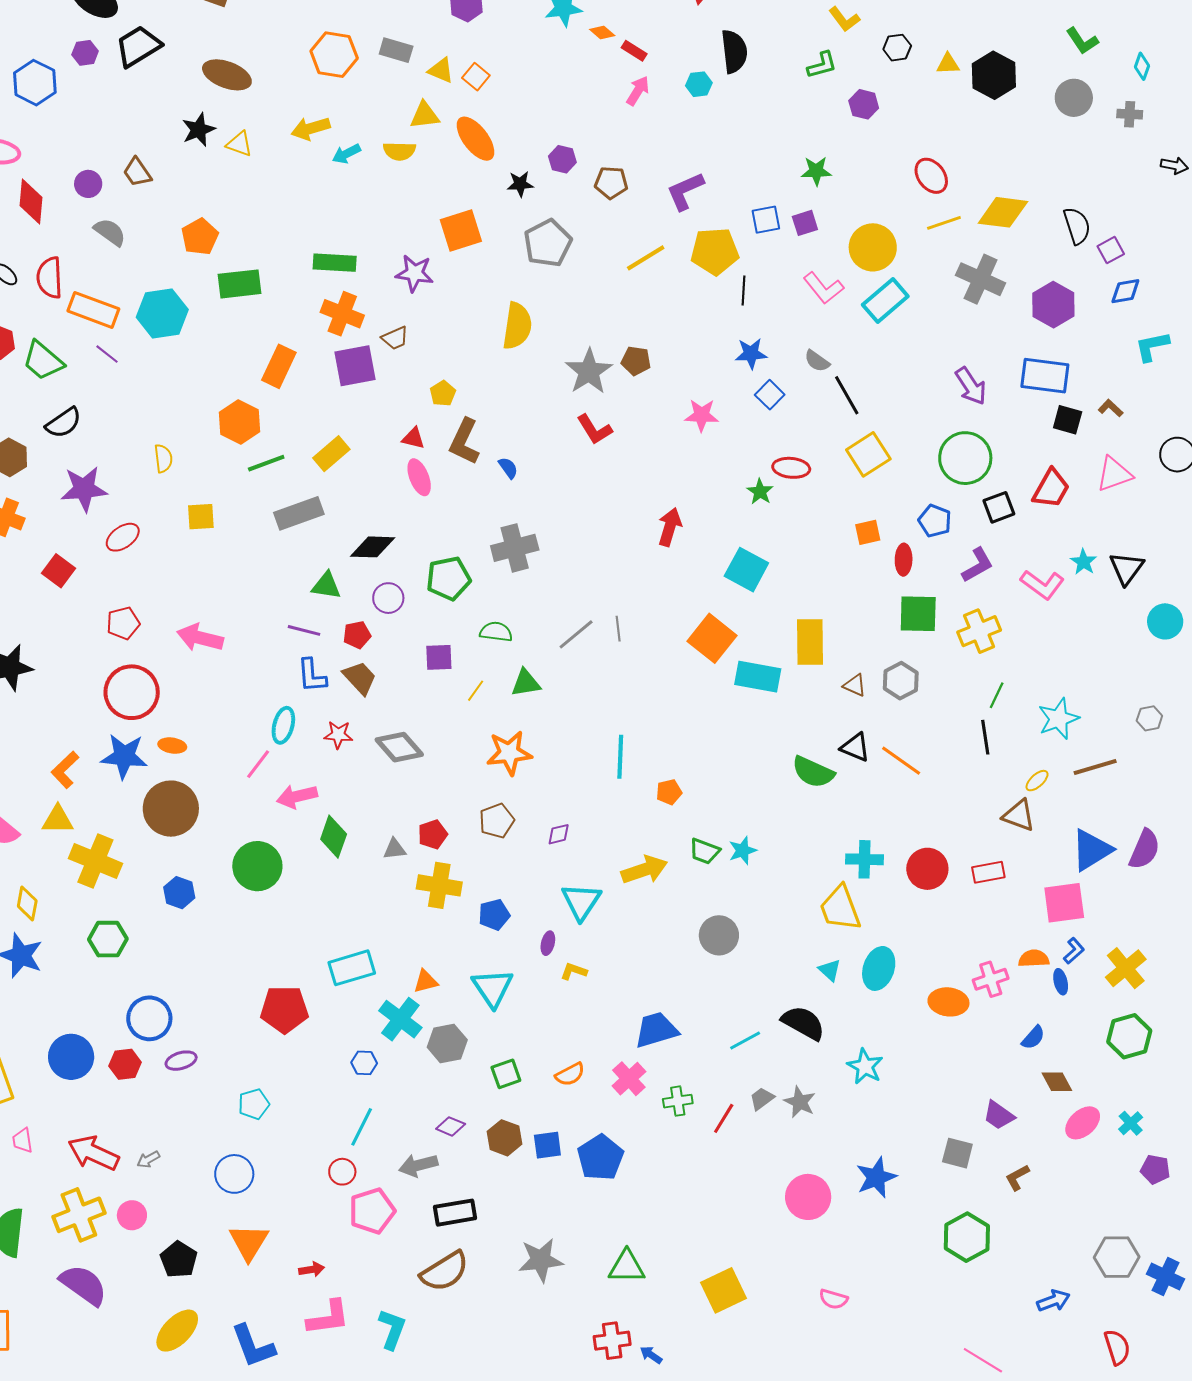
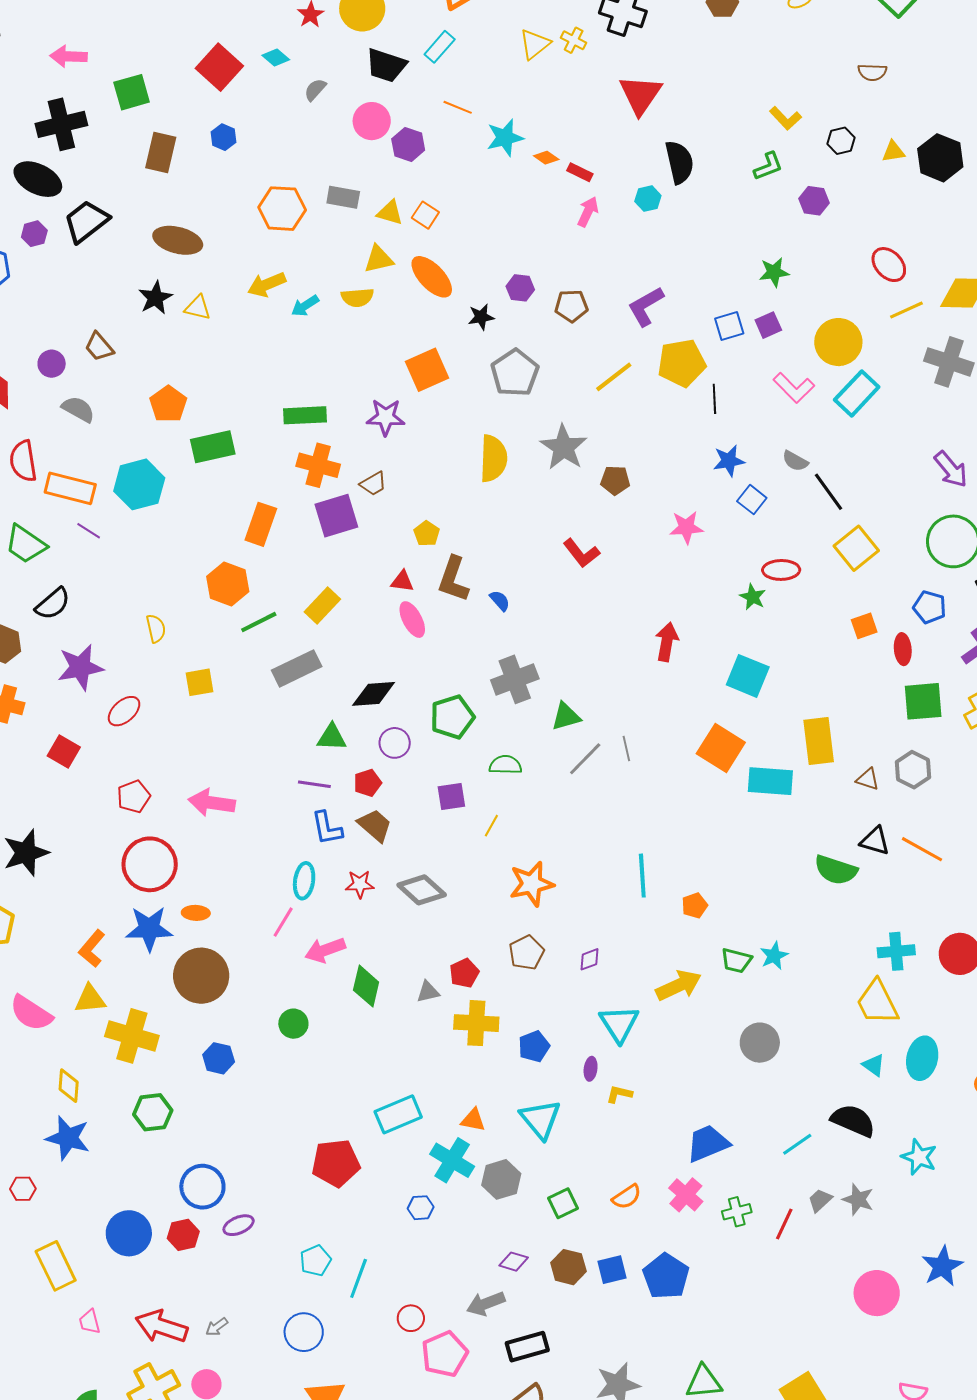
gray star: (589, 371) -> (564, 447), moved
green triangle: (526, 683) -> (566, 716), moved
green circle: (257, 866) -> (293, 1024), size x0.6
orange triangle: (426, 981) -> (473, 1120), turned 32
cyan line: (362, 1127) -> (359, 1278), moved

